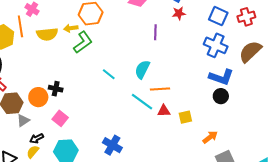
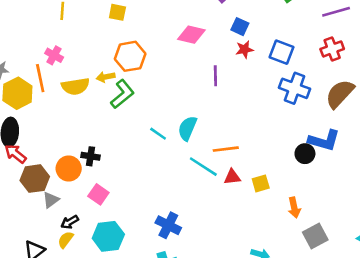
blue square: (218, 16) -> (282, 52), moved
cyan semicircle: (142, 69) -> (187, 128), moved
blue L-shape: (221, 77) -> (324, 140), moved
orange arrow: (210, 137) -> (294, 208), turned 119

